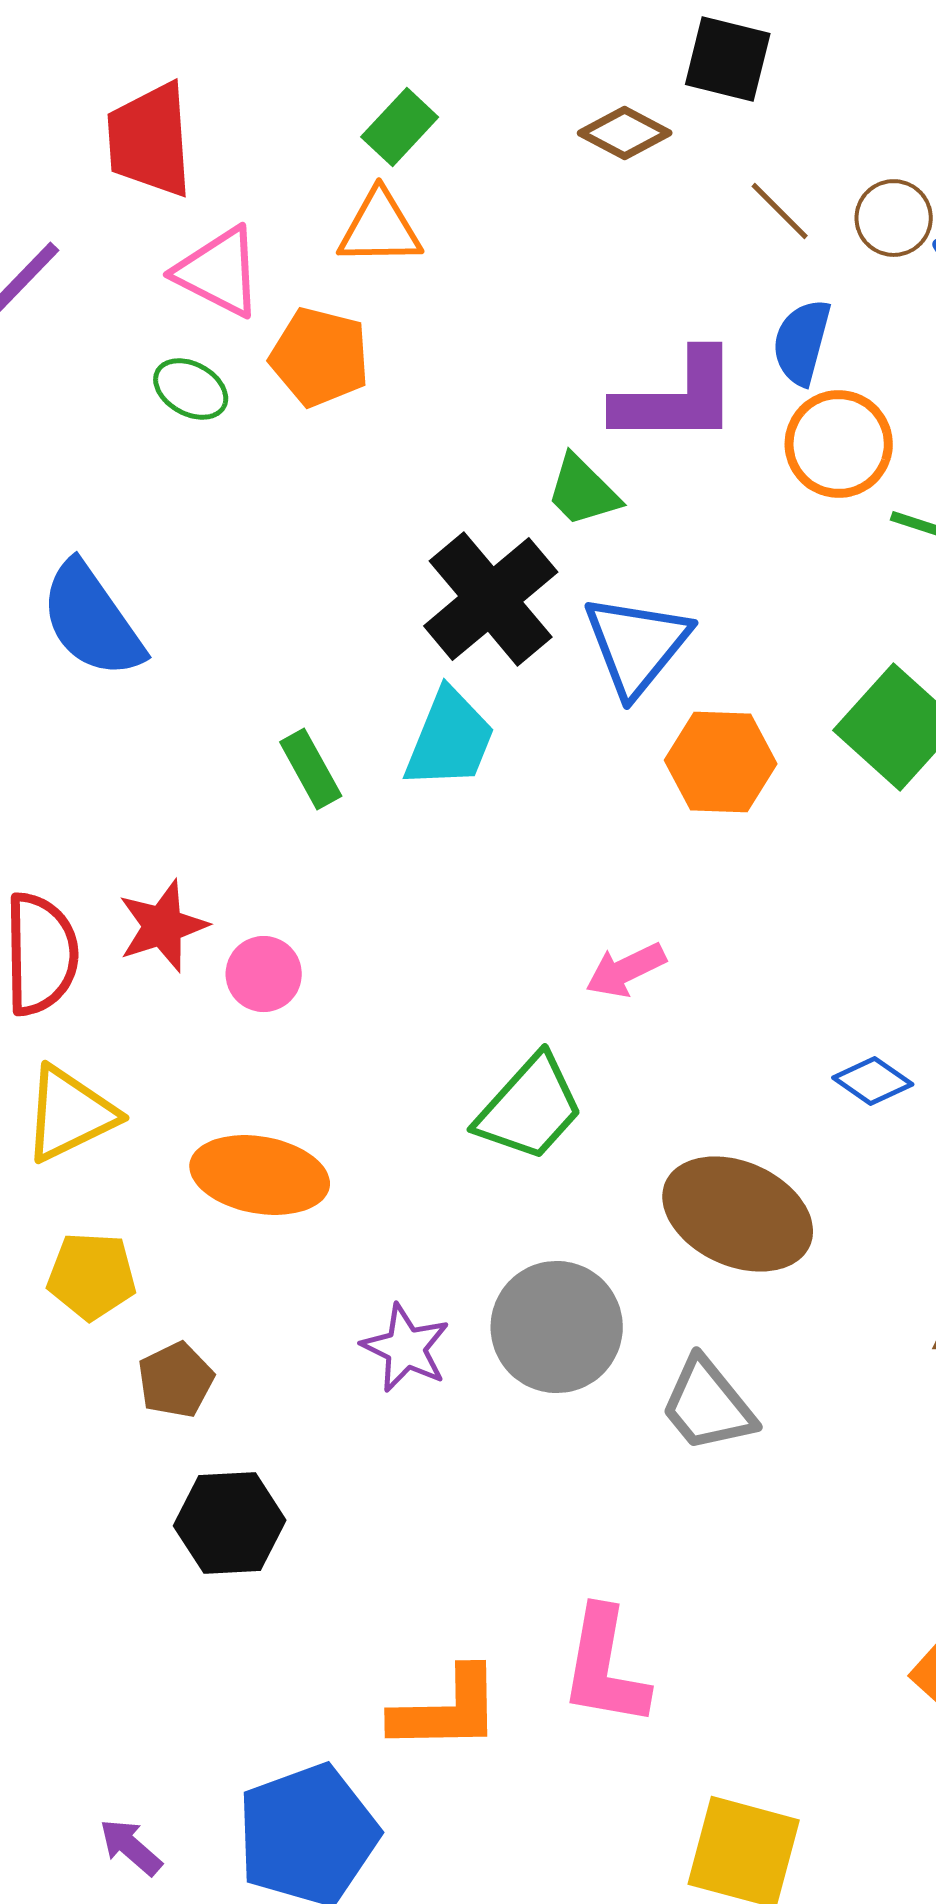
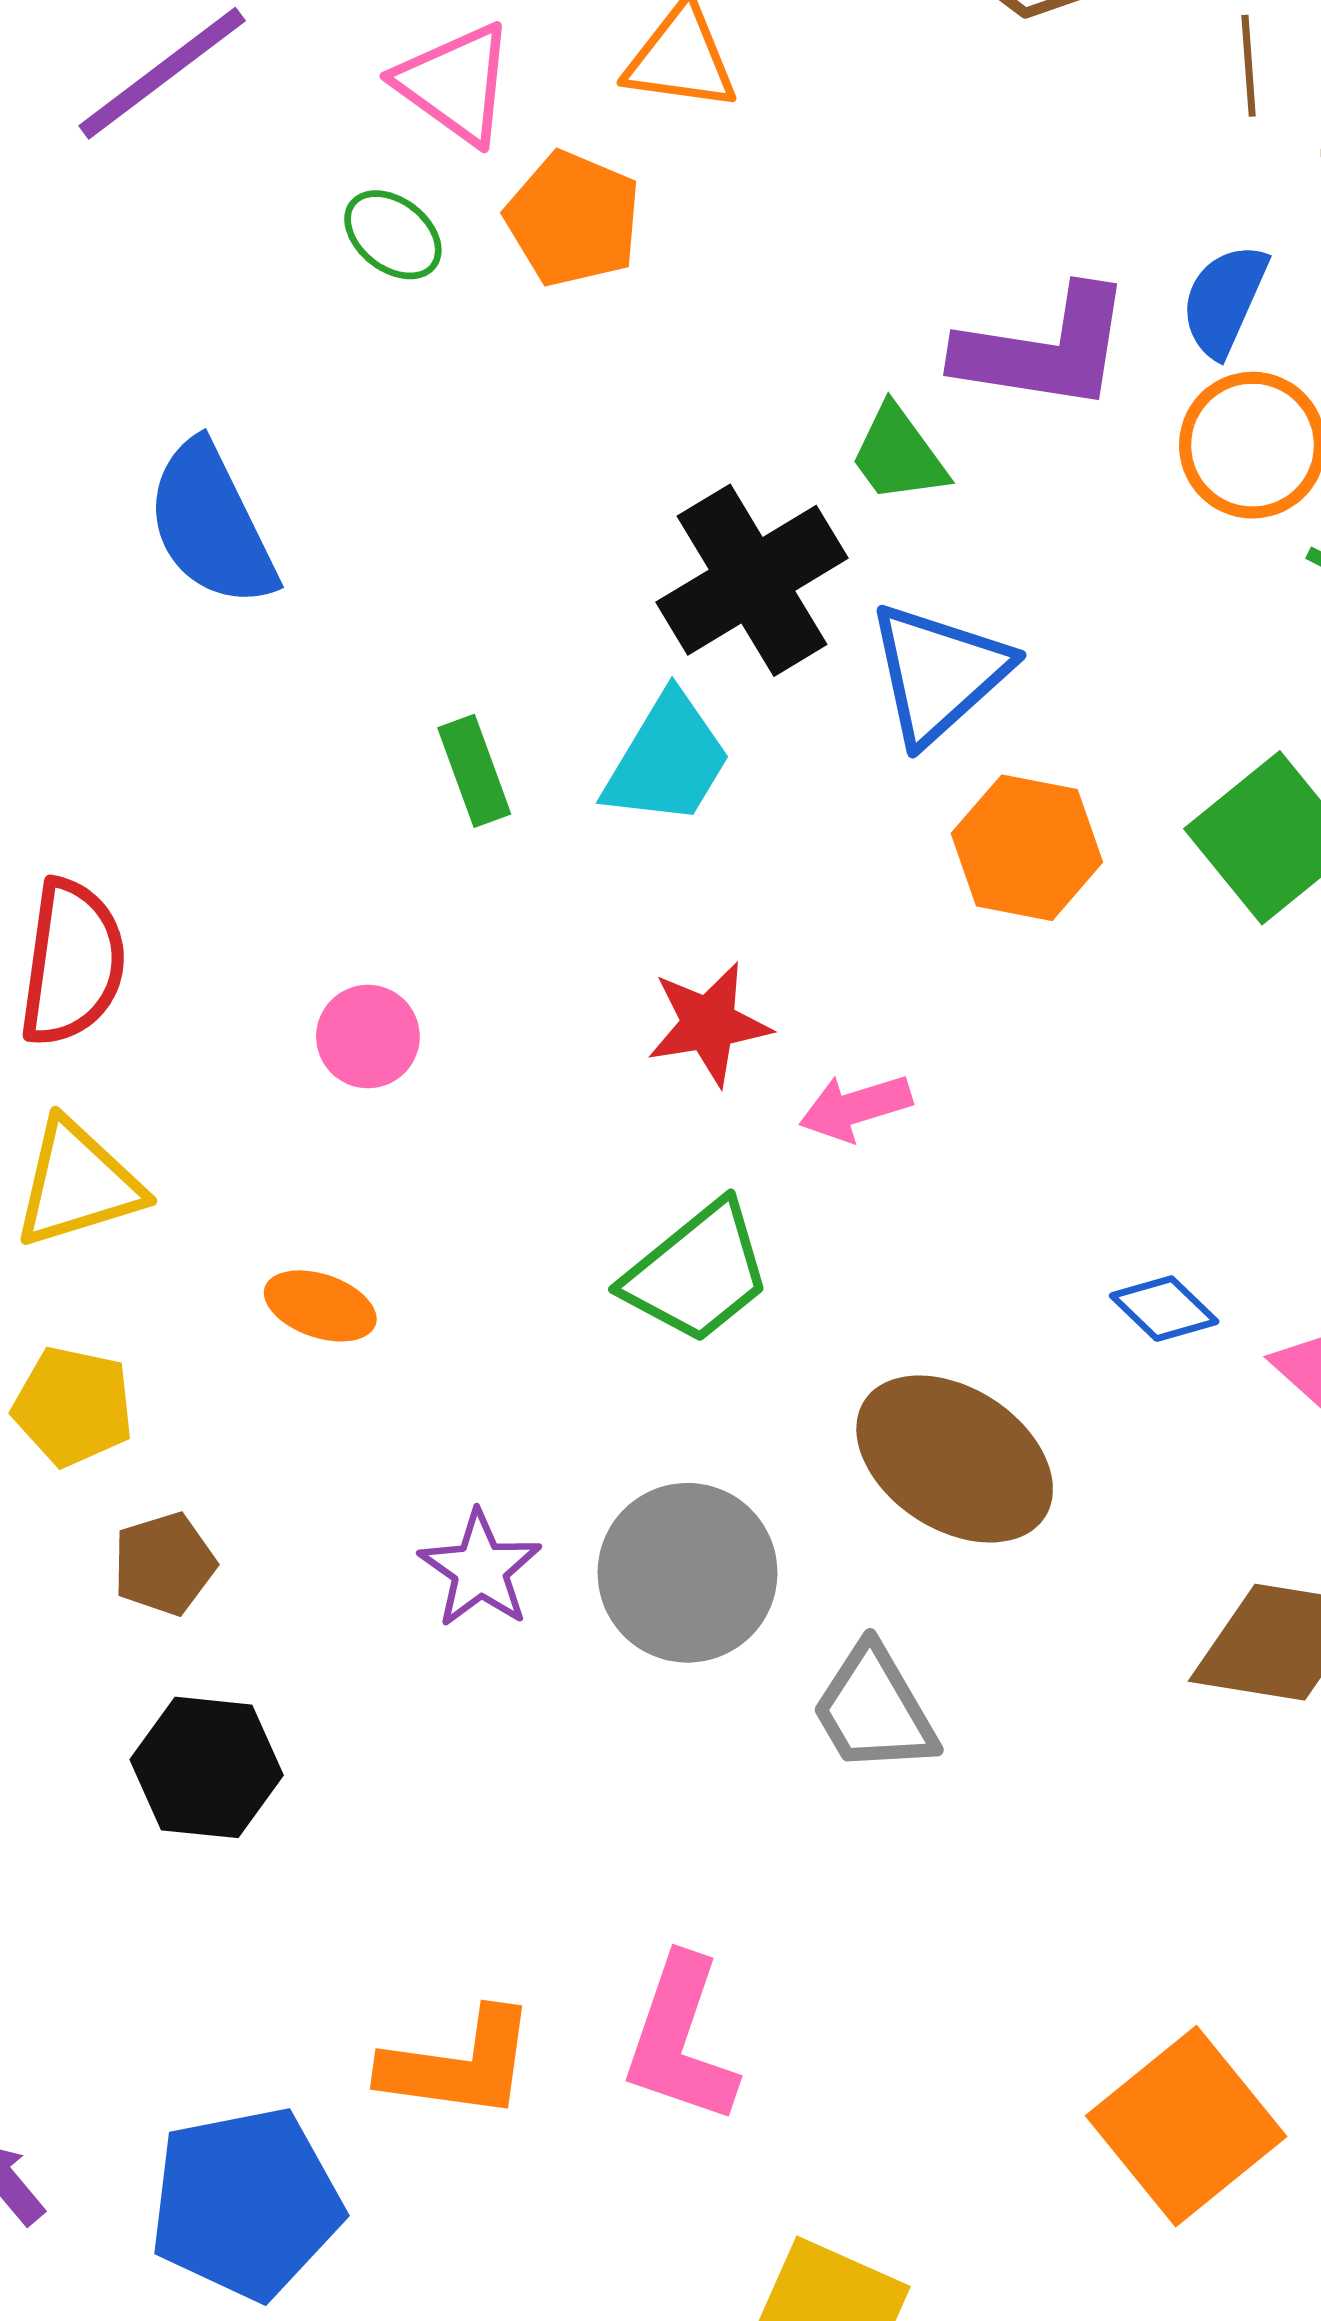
brown line: (780, 211) -> (1249, 66), moved, turned 32
red star: (163, 926) -> (709, 1024), moved
orange ellipse: (260, 1175) -> (320, 1306), size x0.6

